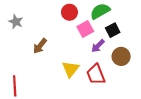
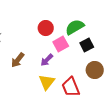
purple arrow: (98, 46) -> (47, 60), moved

